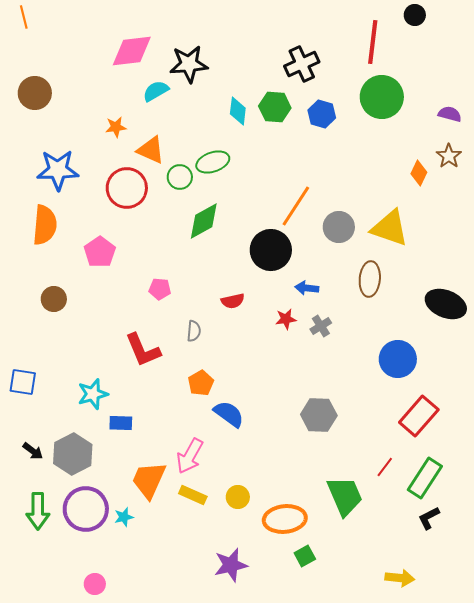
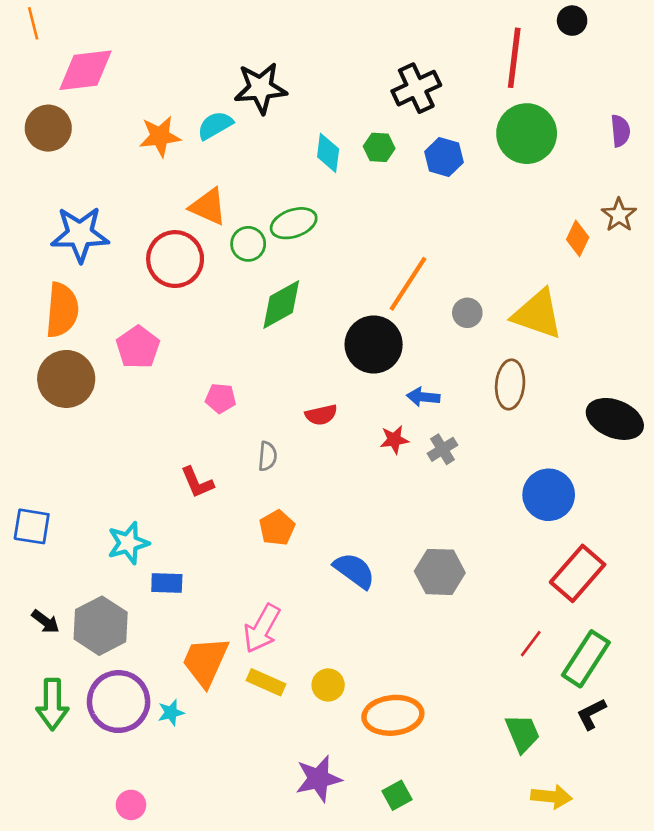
pink diamond: (132, 51) -> (85, 70), moved
green hexagon: (275, 107) -> (379, 147), size x0.7
purple semicircle: (450, 114) -> (620, 131), moved, turned 70
orange star: (116, 127) -> (160, 136), moved, size x1.4
gray circle: (339, 227) -> (467, 313), size x0.7
brown circle: (54, 299) -> (66, 379), moved, size x1.6
red L-shape: (143, 350) -> (197, 482), size x0.7
blue semicircle: (229, 414) -> (354, 571), moved
green trapezoid: (345, 496) -> (522, 733), moved, size x0.7
green square: (305, 556) -> (397, 795), moved

